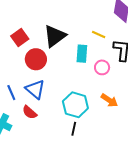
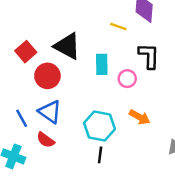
yellow line: (99, 34) -> (118, 27), moved
black triangle: (55, 36) -> (67, 46), turned -50

